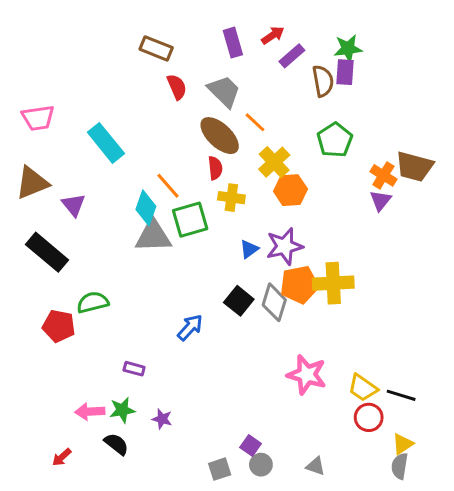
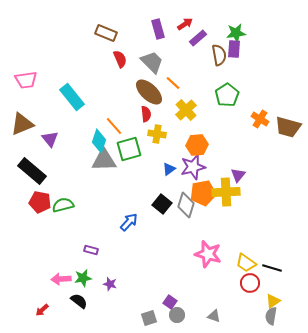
brown trapezoid: (414, 167) -> (288, 127), moved
orange hexagon: (290, 190) -> (197, 145), moved
purple triangle: (380, 200) -> (238, 175), moved
red pentagon: (59, 326) -> (40, 202), moved

